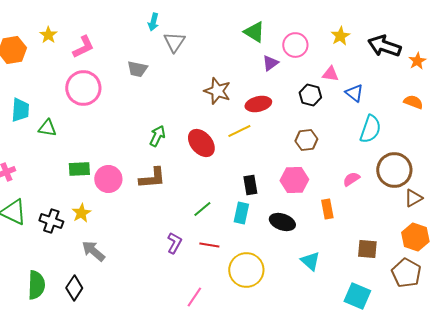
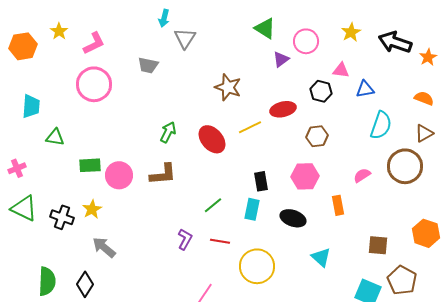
blue triangle: (354, 93) -> (365, 89), turned -48
red ellipse: (258, 104) -> (283, 109), moved
green triangle: (47, 128) -> (55, 137), moved
brown triangle: (413, 198) -> (424, 133), moved
brown pentagon: (406, 273) -> (402, 280), moved

